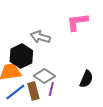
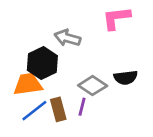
gray diamond: (44, 76) -> (93, 86), moved
black semicircle: (86, 79) -> (126, 78), moved, turned 60

